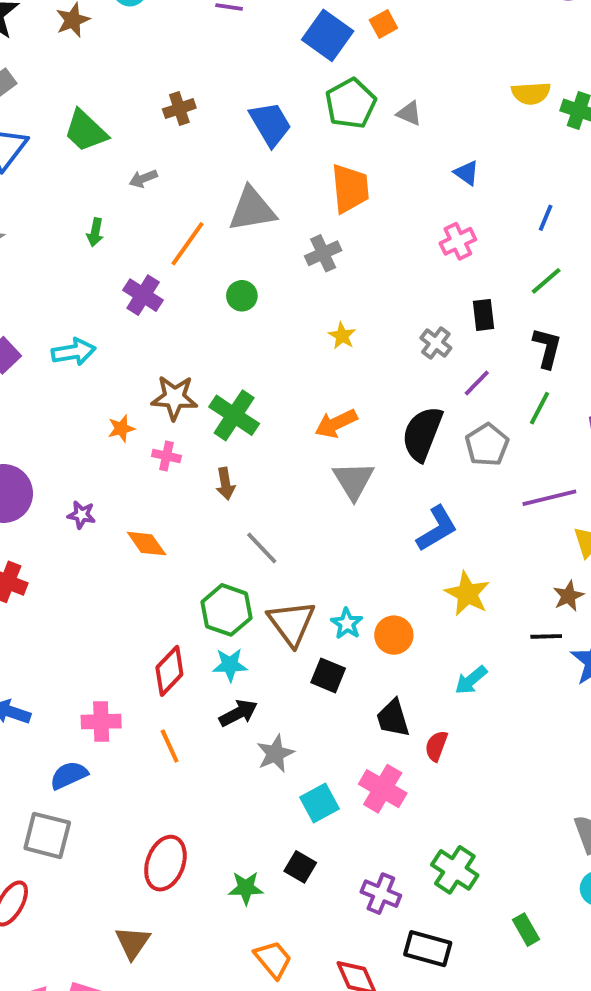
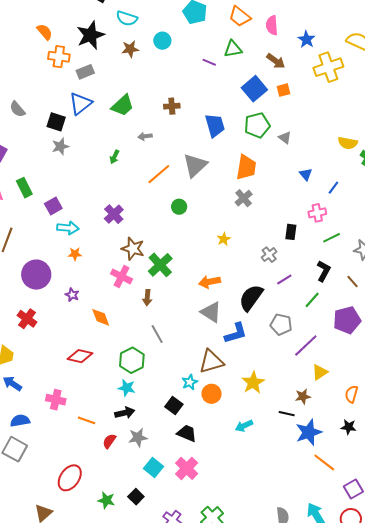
green trapezoid: (86, 131) -> (123, 105), turned -100
gray triangle: (252, 209) -> (195, 165), turned -48
blue line: (546, 218) -> (333, 188), moved
pink cross: (458, 241) -> (317, 213), moved
gray cross: (323, 253) -> (244, 198), moved, turned -30
purple cross: (143, 295) -> (114, 214), moved
black rectangle: (483, 315) -> (291, 232), moved
cyan arrow: (74, 352) -> (68, 228), moved
orange star: (121, 428) -> (75, 254), moved
gray pentagon: (487, 445) -> (281, 324), moved, turned 30
pink cross: (166, 456) -> (122, 276), size x1.5
gray triangle: (353, 480) -> (211, 312), turned -40
purple line: (549, 498) -> (306, 345), turned -44
blue L-shape: (437, 529) -> (236, 333), moved
brown triangle: (291, 623) -> (211, 362), moved, turned 36
red diamond: (169, 671) -> (80, 356), moved, turned 45
black trapezoid: (393, 718) -> (187, 433), moved, turned 115
orange line: (170, 746) -> (87, 420), turned -60
red semicircle: (436, 746) -> (109, 441), moved
blue semicircle: (69, 775) -> (20, 421), moved
cyan square: (319, 803) -> (154, 468), turned -36

